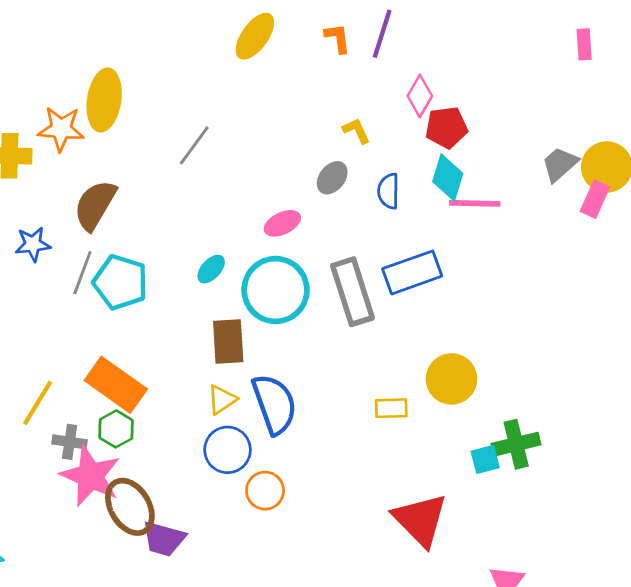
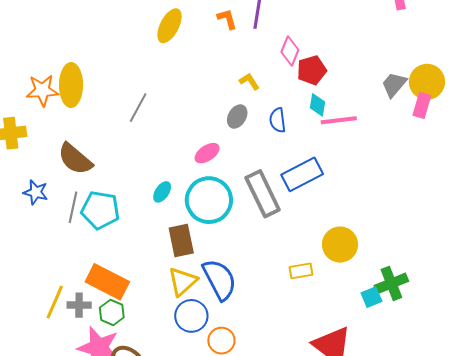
orange star: (61, 129) -> (42, 90), moved
cyan diamond: (448, 177) -> (317, 105), size x0.7
brown semicircle: (95, 205) -> (75, 159), turned -72
blue star: (33, 244) -> (36, 192), turned 30
yellow triangle: (222, 400) -> (183, 282), size x1.4
gray cross: (70, 442) -> (79, 305), moved

